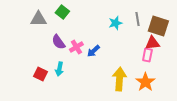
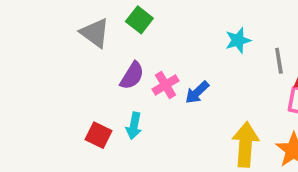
gray triangle: (38, 19) -> (95, 33), turned 36
gray line: (137, 19) -> (279, 61), moved
purple semicircle: (58, 42) -> (132, 76), turned -112

